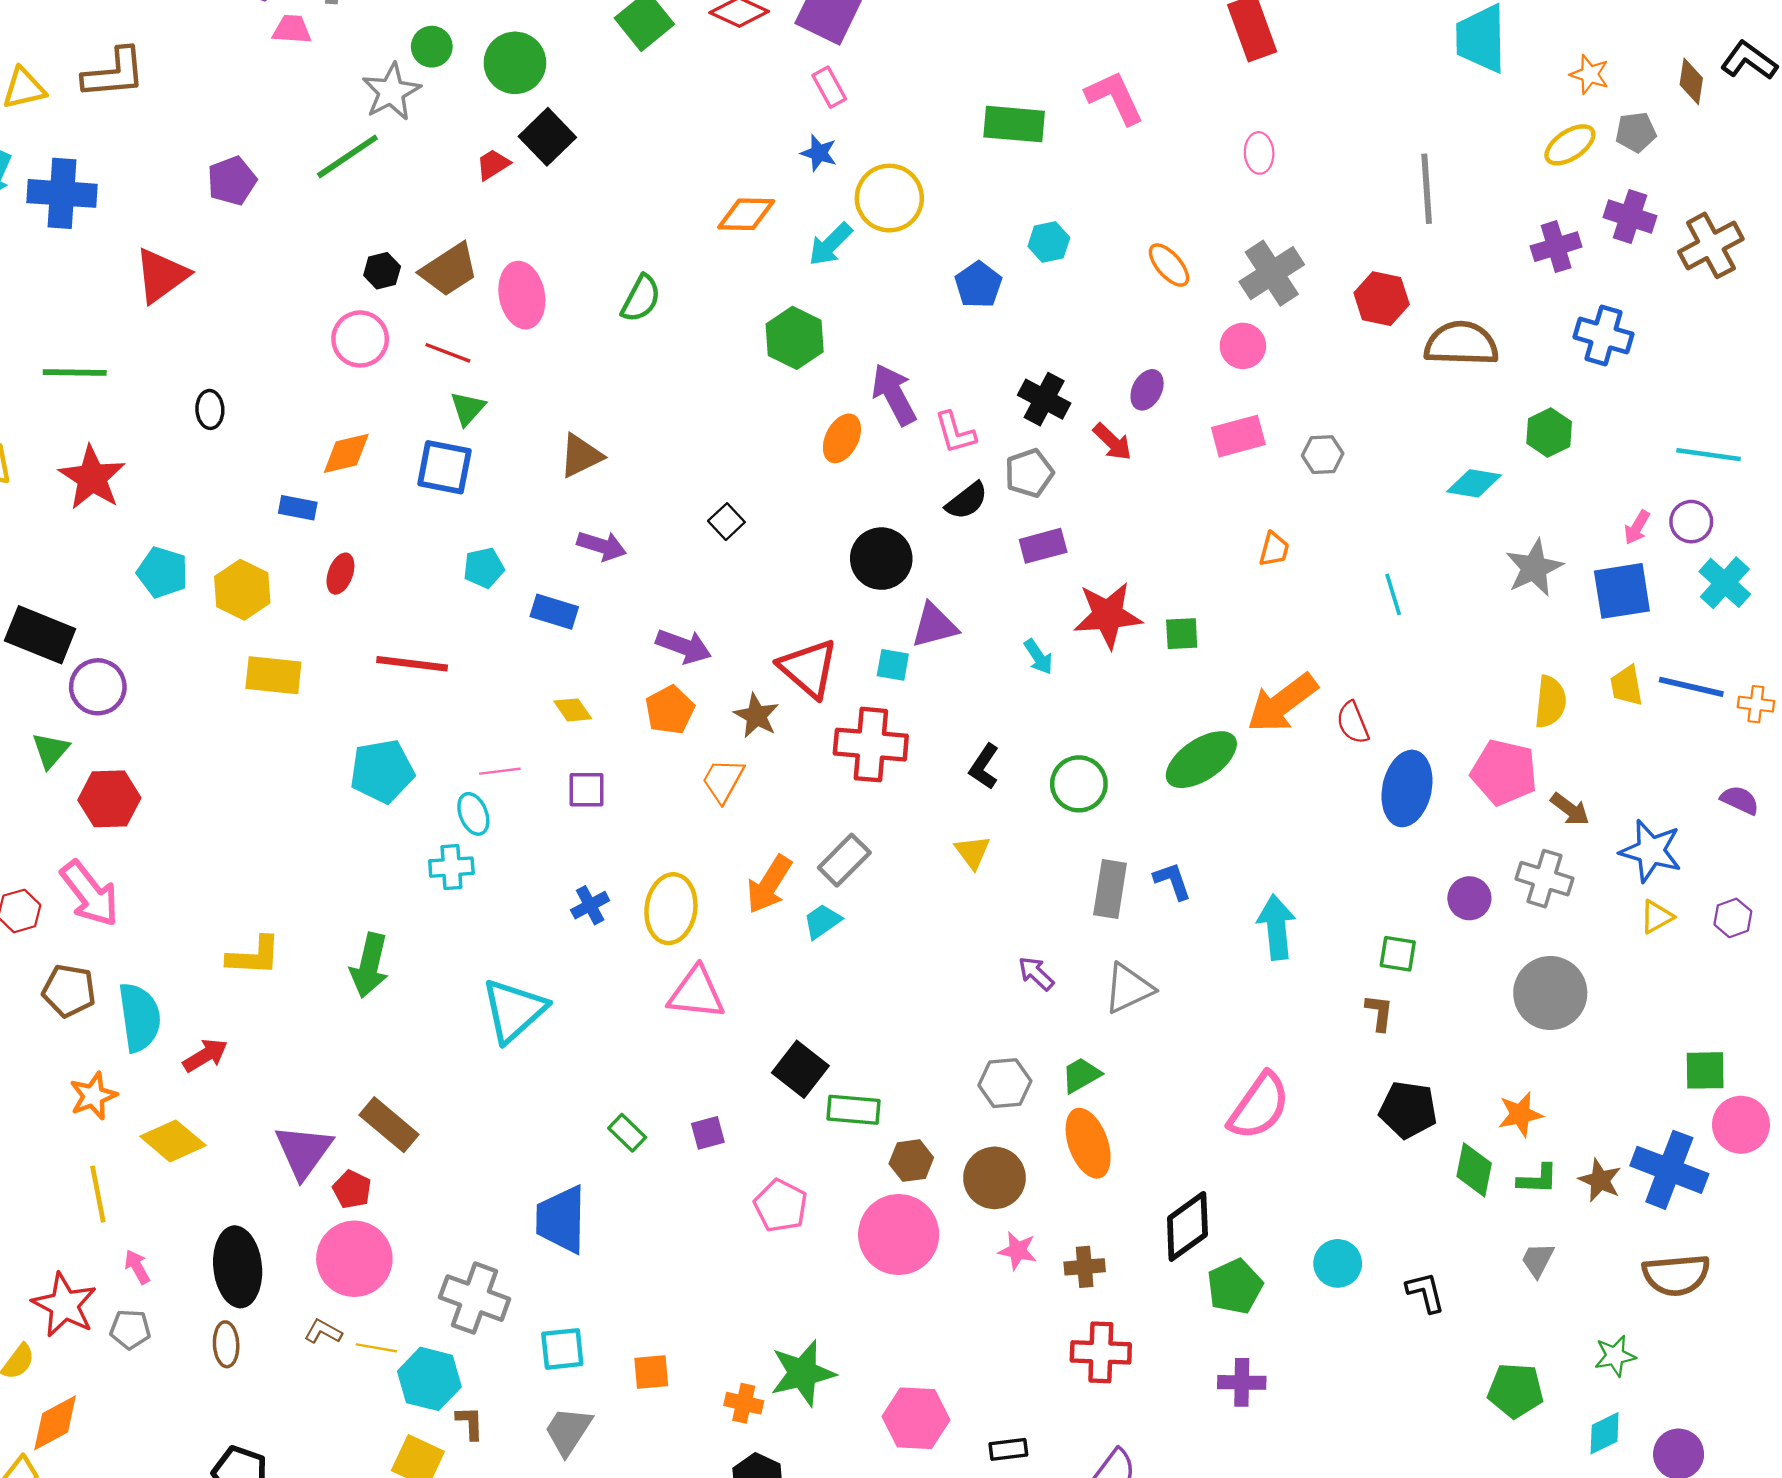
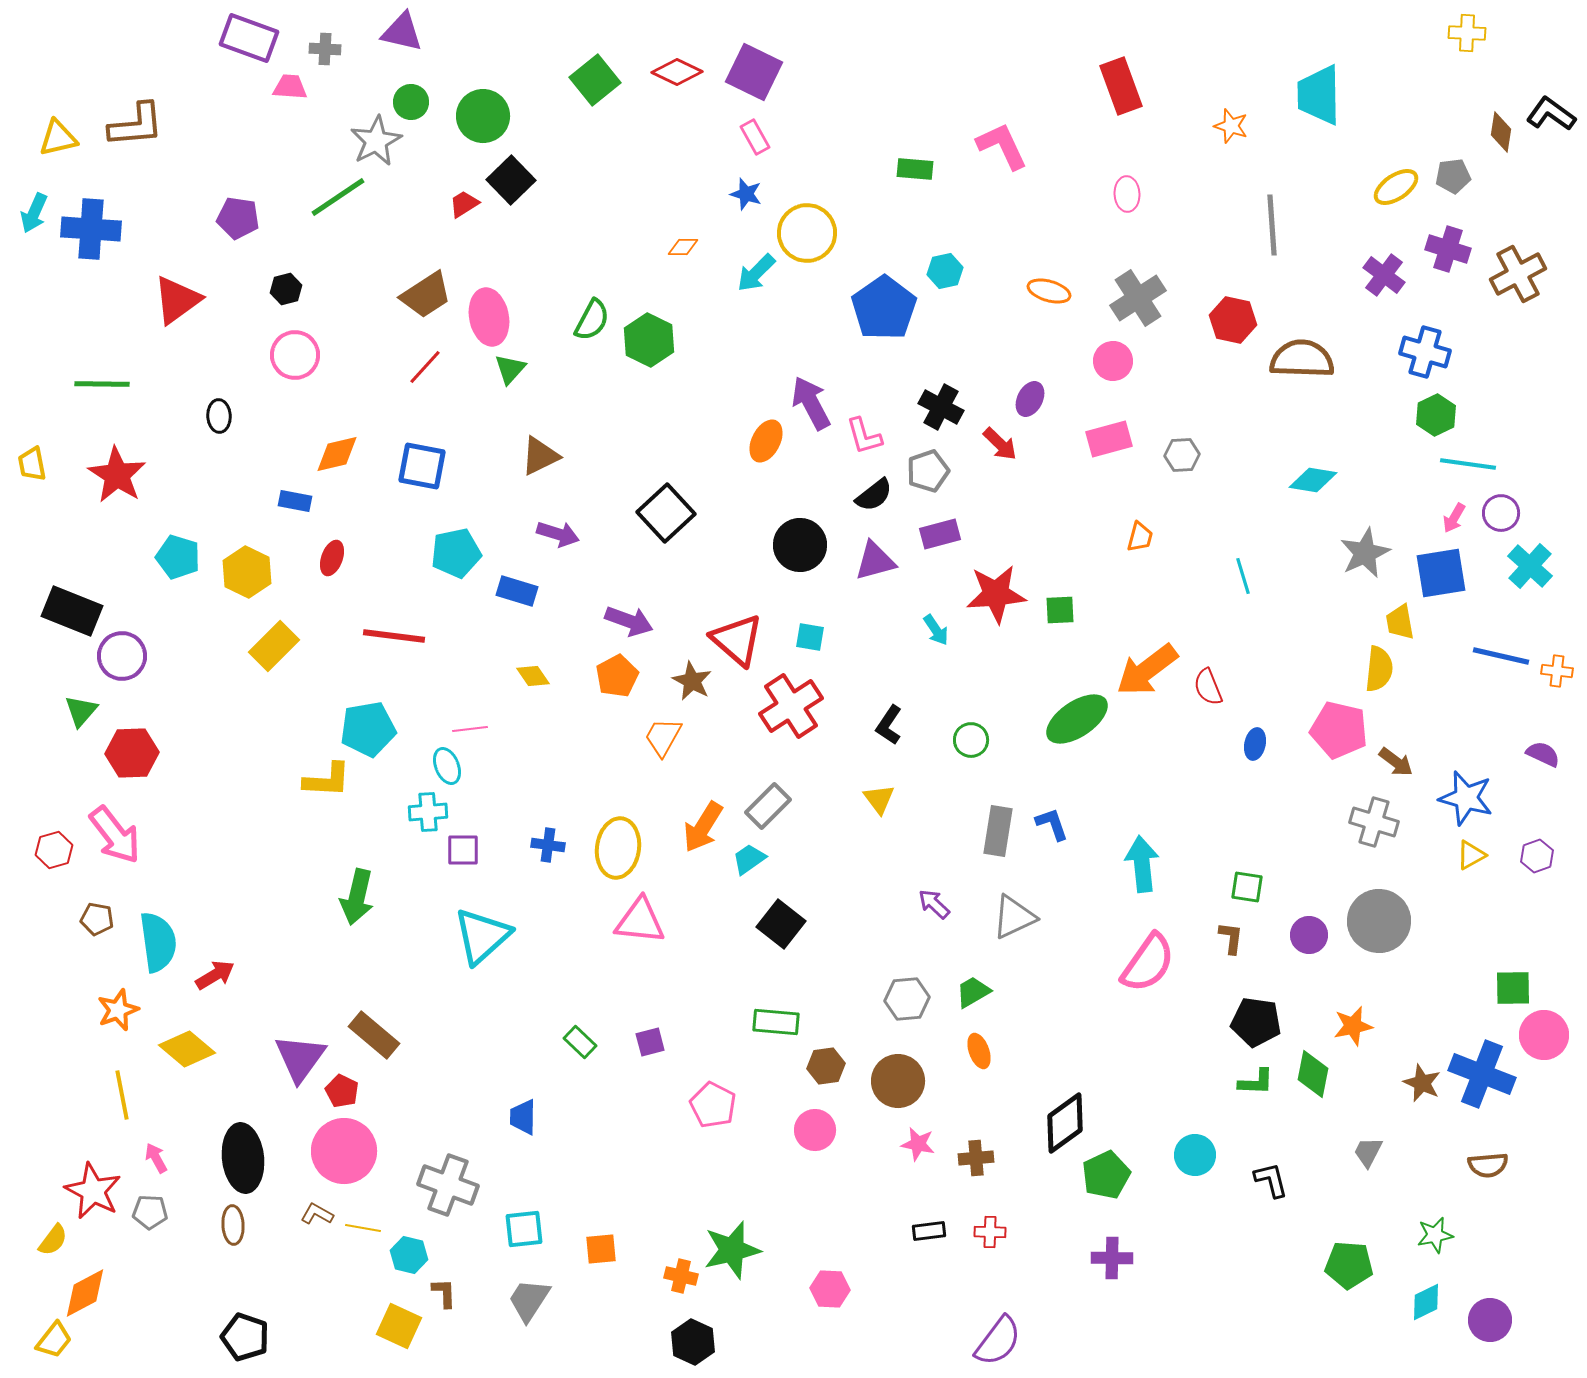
orange star: (1590, 74) -> (1231, 126), moved
green rectangle: (1014, 124) -> (915, 169), size x0.7
purple pentagon: (232, 181) -> (238, 218), turned 30
orange diamond: (746, 214) -> (683, 247), size x0.6
purple cross: (1556, 247) -> (1384, 275), turned -36
orange ellipse: (1169, 265) -> (1049, 291), turned -33
black hexagon: (382, 271) -> (286, 289), moved
blue pentagon: (978, 285) -> (884, 308), size x1.6
green hexagon: (795, 338) -> (649, 340), moved
pink circle: (360, 339) -> (295, 355), moved
red line: (448, 353) -> (425, 367), turned -69
green triangle: (468, 408) -> (510, 369), moved
green hexagon: (1549, 433) -> (1436, 415), moved
cyan line: (1709, 455) -> (1468, 464), moved
black square: (726, 522) -> (666, 513), size x1.8
cyan pentagon: (484, 568) -> (456, 553), size x1.4
purple triangle: (934, 626) -> (875, 561), moved
yellow rectangle: (273, 675) -> (274, 646), turned -51
yellow trapezoid: (1627, 686) -> (1400, 622), moved
red cross: (871, 745) -> (791, 706), turned -38
green circle: (1079, 784) -> (971, 740), size x0.7
blue ellipse: (1407, 788) -> (1255, 744), size x0.5
purple square: (587, 790) -> (463, 850), moved
purple circle: (1469, 898) -> (1309, 935), moved
blue cross: (590, 905) -> (548, 845), turned 36
yellow L-shape: (254, 956) -> (327, 780), moved
brown pentagon: (69, 991) -> (97, 919), size x0.7
black square: (800, 1069) -> (781, 924), moved
pink semicircle: (1259, 1106) -> (1148, 963), moved
orange ellipse: (1088, 1143) -> (979, 1051), size x0.6
green L-shape: (1538, 1179) -> (1256, 1082), moved
blue trapezoid: (561, 1219) -> (523, 1117), size x0.6
pink circle: (899, 1235) -> (815, 1130), size x0.6
brown semicircle: (1676, 1275) -> (1488, 1165), size x0.7
red cross: (1101, 1352) -> (990, 1232), size x0.6
cyan hexagon: (429, 1379) -> (409, 1255), size x0.7
pink hexagon: (916, 1418) -> (830, 1289), size x0.7
black rectangle: (1008, 1449) -> (929, 1231), moved

